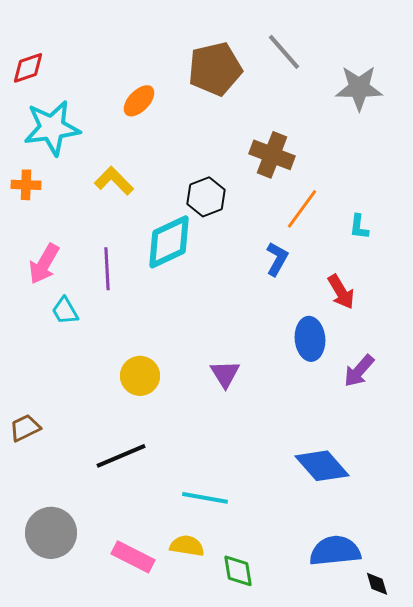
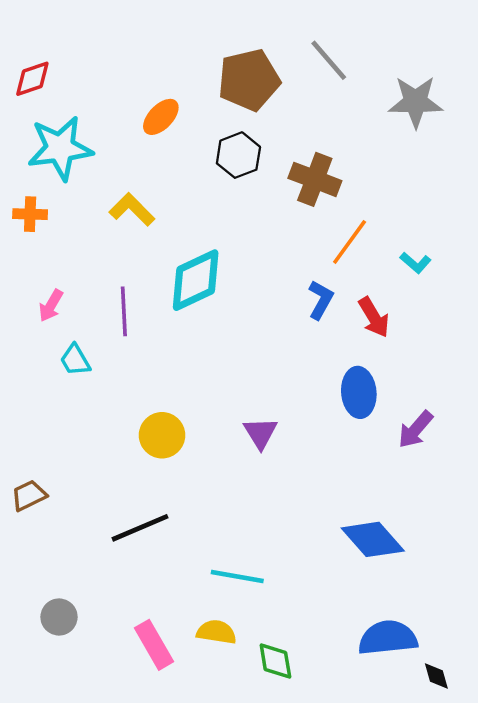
black hexagon: (206, 197) -> (238, 155), moved
cyan L-shape: (359, 227) -> (416, 263), turned -56
pink arrow: (44, 264) -> (51, 306), size x0.7
red arrow: (341, 292) -> (374, 317), moved
gray circle: (51, 533) -> (59, 617), size x0.6
pink rectangle: (133, 557) -> (154, 645), turned 33

